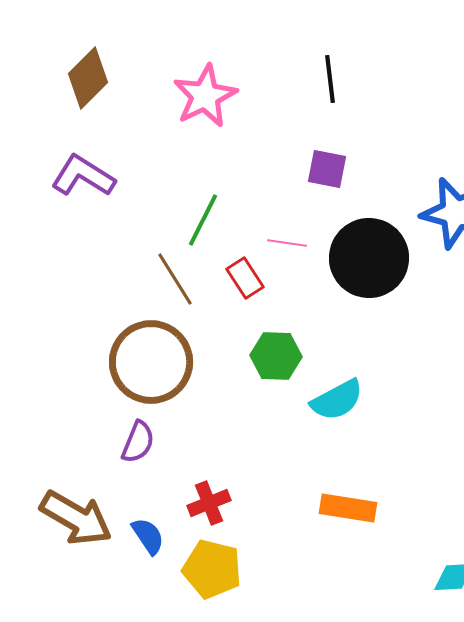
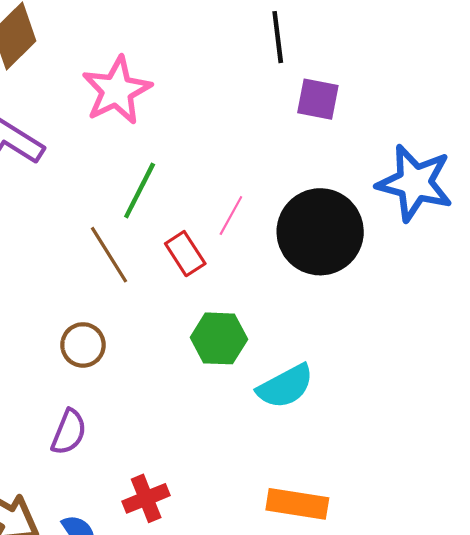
pink star: (205, 96) -> (117, 90), moved
purple square: (327, 169) -> (318, 99), moved
pink line: (287, 243) -> (231, 215), turned -69
brown circle: (151, 362) -> (83, 345), size x0.5

